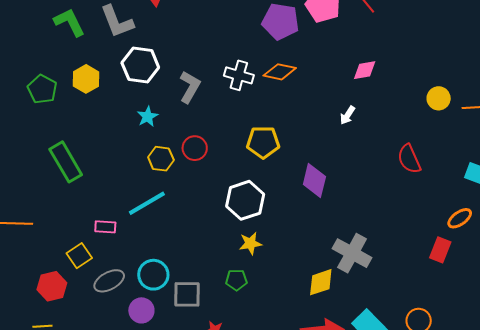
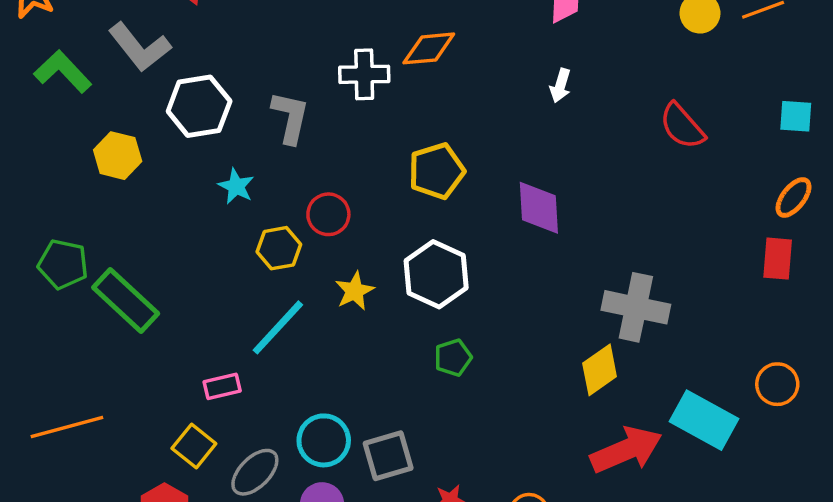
green pentagon: (42, 89) -> (63, 264), moved
yellow star: (250, 243) -> (355, 291), moved
green pentagon: (236, 280) -> (453, 358), moved

